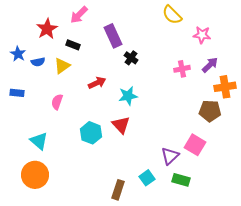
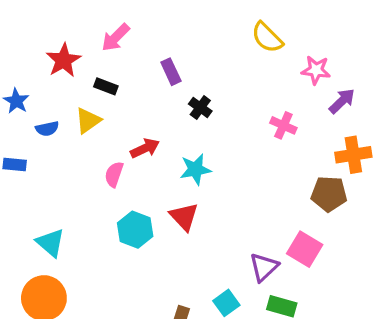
purple rectangle: (113, 36) -> (171, 72), size x0.7
blue semicircle: (38, 62) -> (47, 129), moved
purple arrow: (210, 65) -> (342, 101), moved
pink cross: (182, 69) -> (283, 125), turned 35
pink semicircle: (57, 102) -> (114, 174), moved

